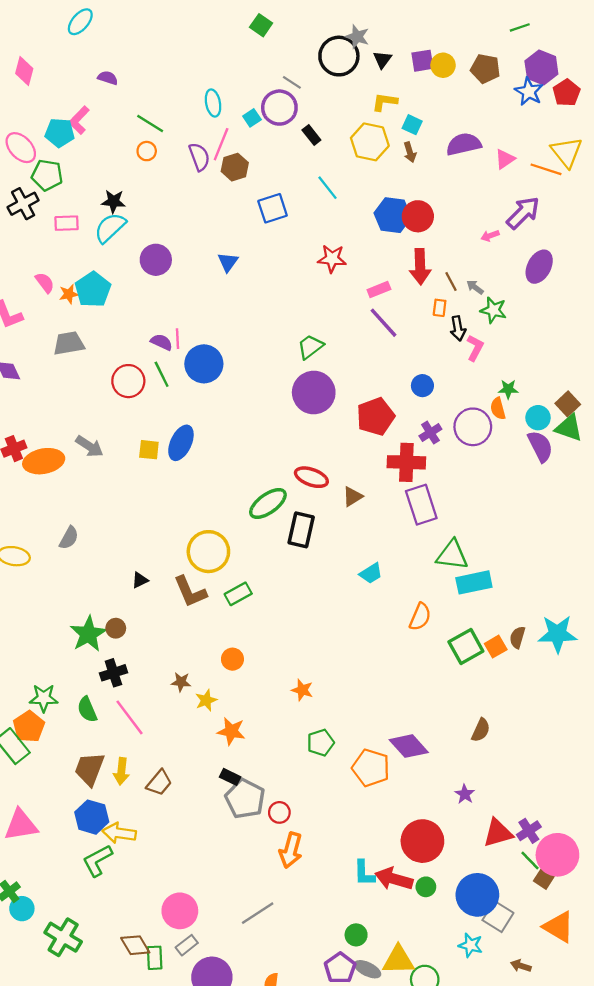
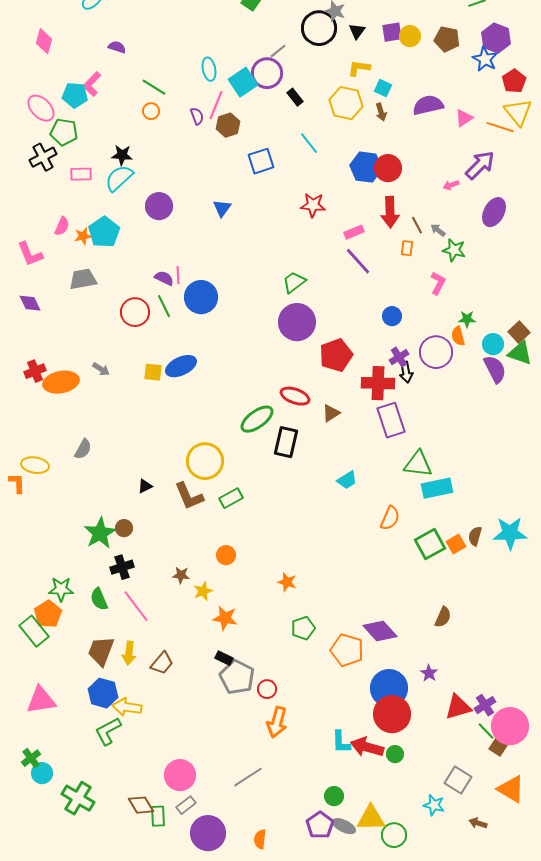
gray line: (292, 82) -> (278, 51), turned -72
red pentagon: (567, 93) -> (514, 81), moved
cyan square: (252, 118) -> (243, 82), size x1.8
purple semicircle: (199, 157) -> (197, 116), size x0.7
pink semicircle: (45, 283) -> (62, 226), turned 60
black arrow: (458, 328) -> (406, 372), moved
red pentagon: (376, 417) -> (336, 355), moved
blue ellipse: (181, 443) -> (181, 366), turned 40
gray arrow: (89, 446) -> (101, 369), size x0.7
blue circle: (477, 895) -> (389, 688), moved

